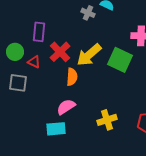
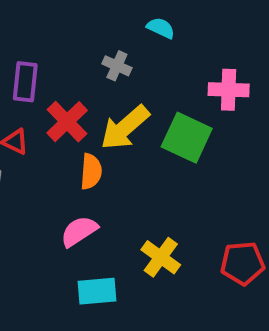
gray cross: (88, 13) -> (117, 66), moved
yellow cross: (107, 120) -> (161, 257), turned -36
cyan rectangle: (56, 129) -> (97, 291), moved

